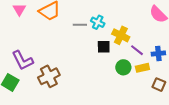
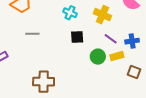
gray line: (80, 25) -> (32, 34), moved
yellow cross: (121, 35) -> (103, 15), moved
brown cross: (49, 76) -> (44, 82), moved, turned 30

